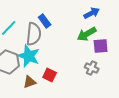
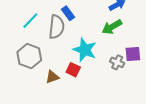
purple square: (101, 46) -> (133, 54), moved
cyan star: (29, 56) -> (85, 50), moved

